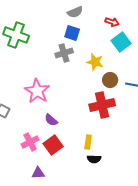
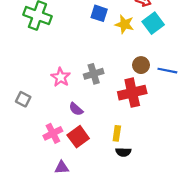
gray cross: (64, 53) -> (94, 74), moved
yellow star: (95, 62) -> (124, 24), moved
pink star: (37, 91) -> (61, 77), size x0.7

